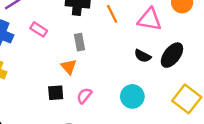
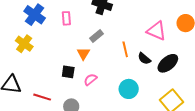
orange line: (112, 14) -> (125, 49), moved
pink rectangle: (39, 29) -> (66, 18), turned 40
gray rectangle: (80, 42) -> (97, 36), turned 48

